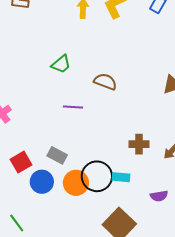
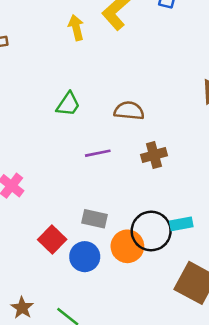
brown cross: (139, 144) -> (154, 155), moved

